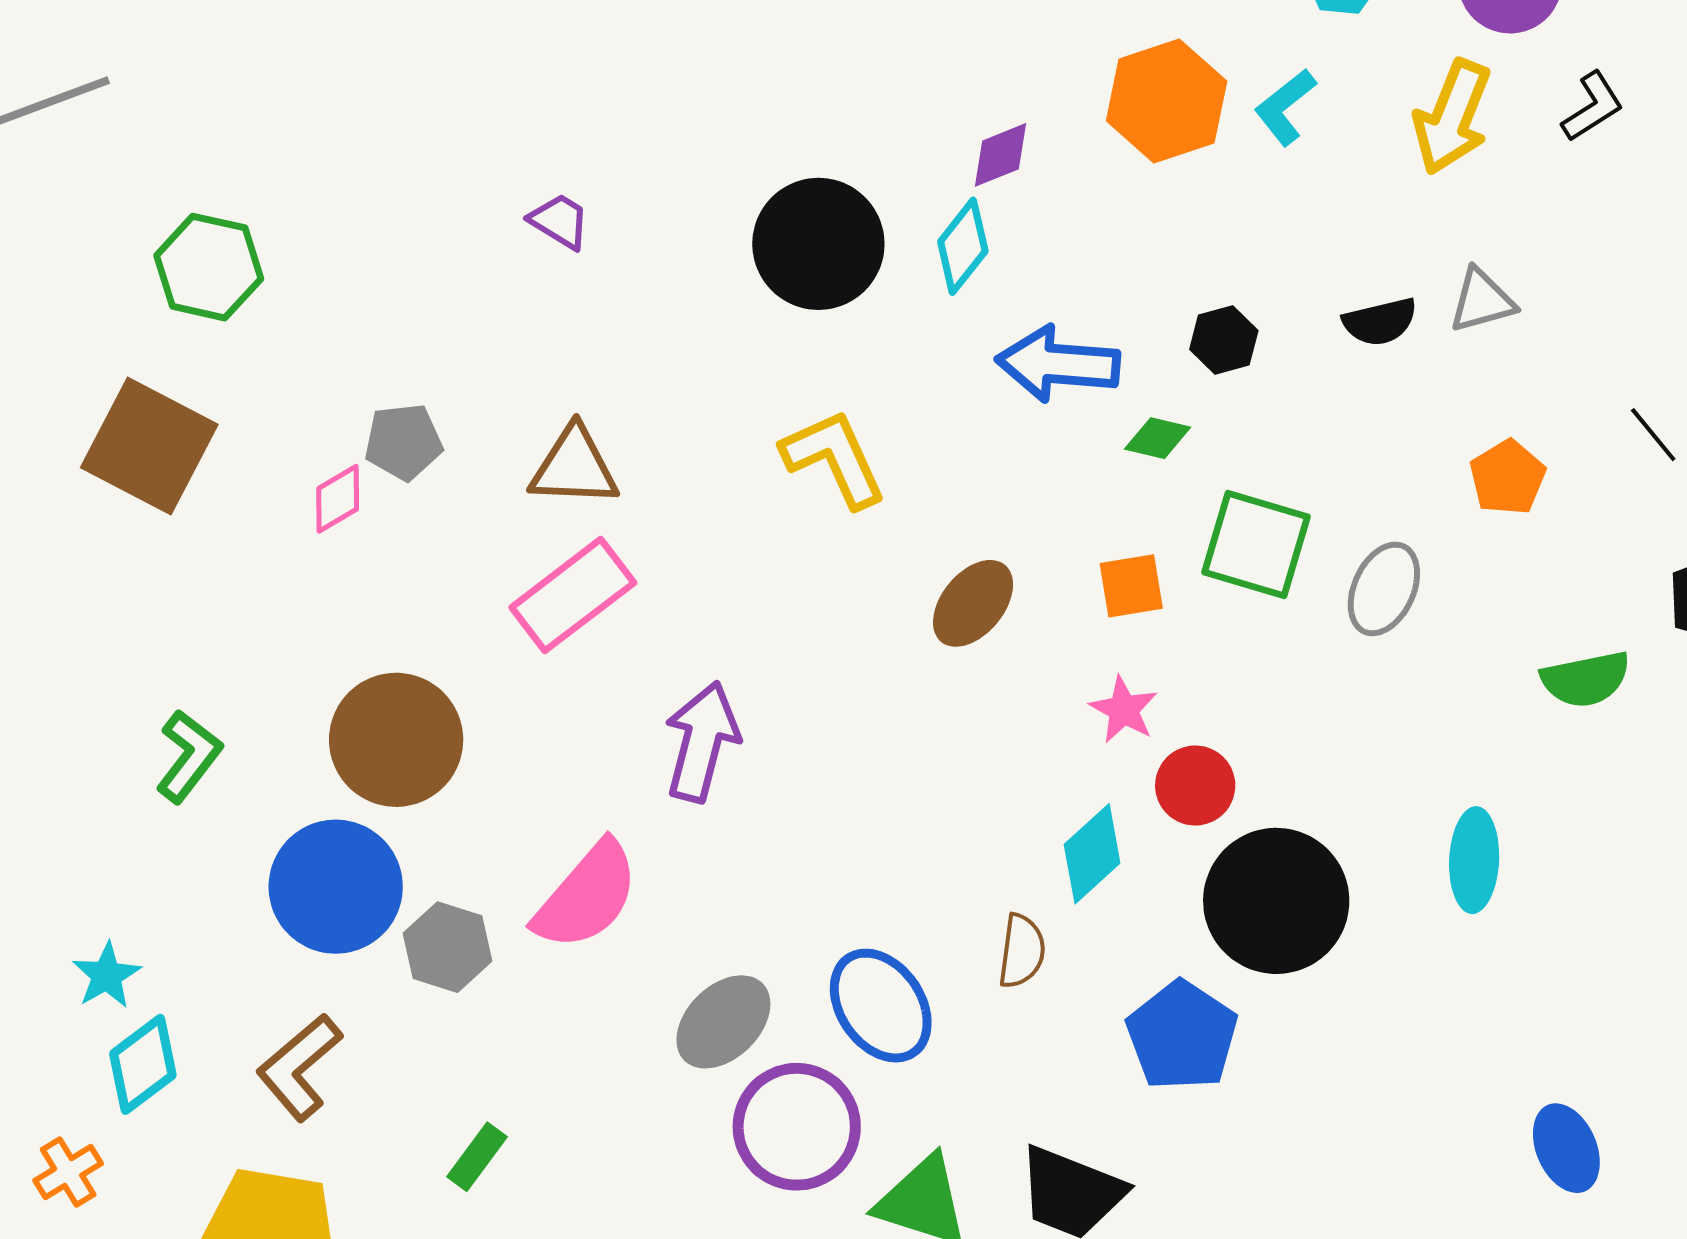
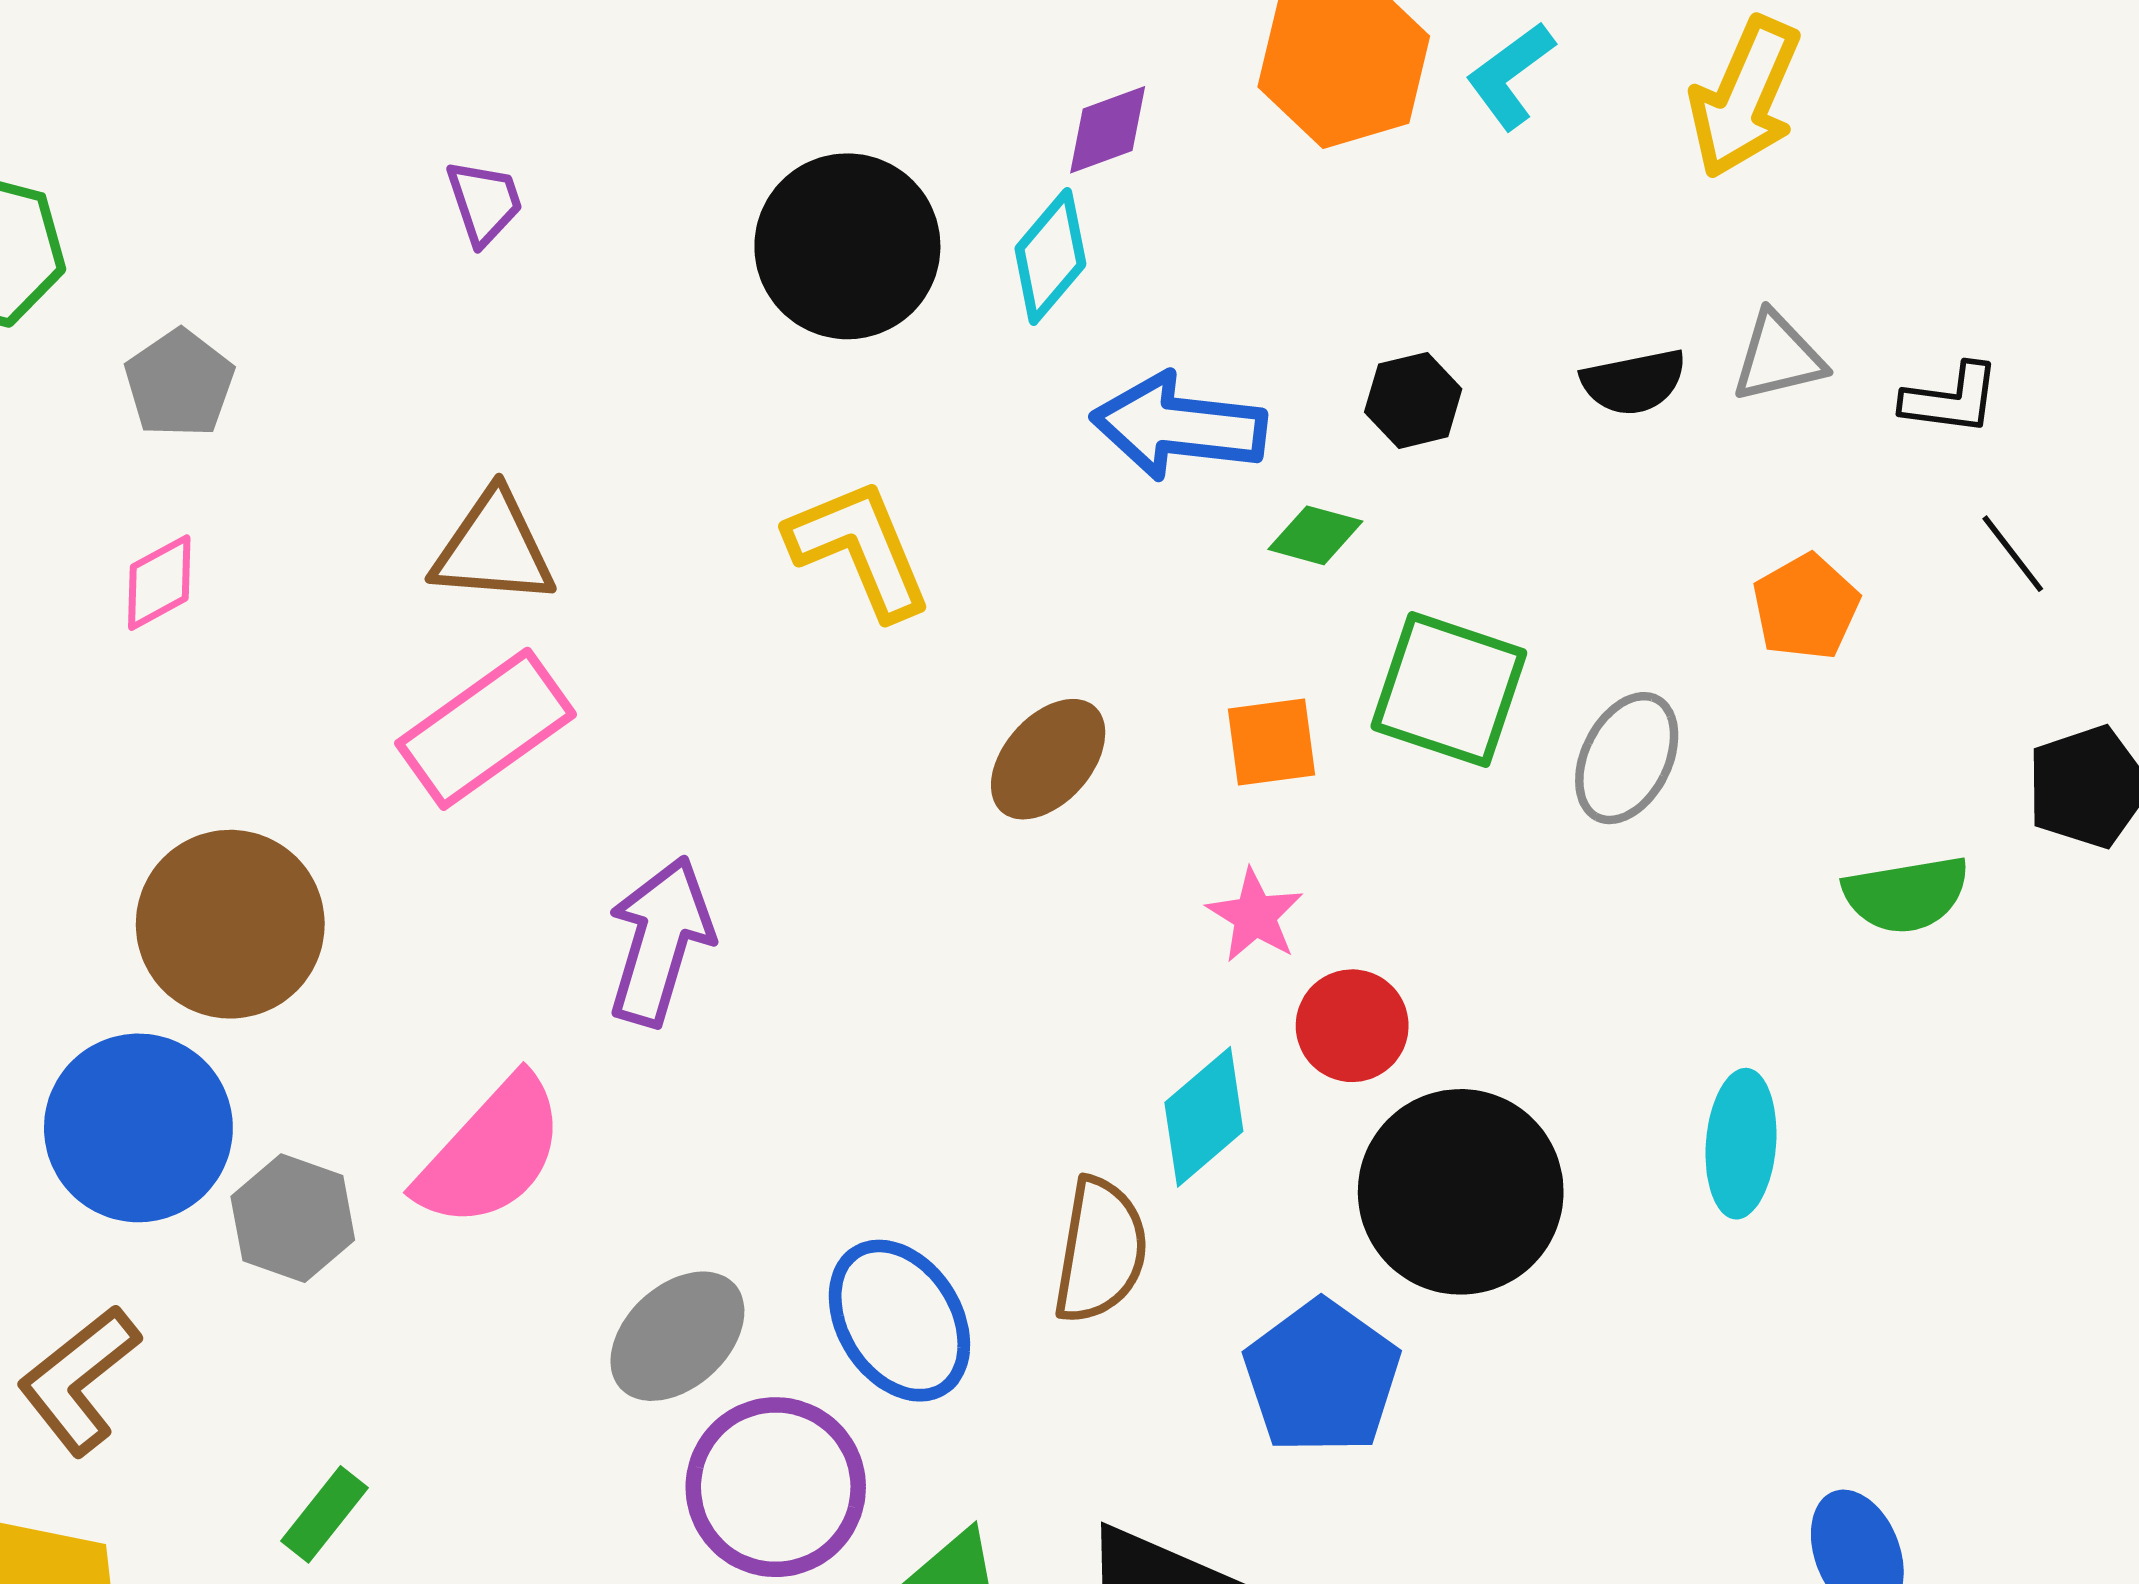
black L-shape: (1593, 107) -> (1951, 399), moved, turned 38
purple trapezoid: (560, 221) -> (484, 202), turned 38
gray pentagon: (403, 442) -> (179, 383), moved, turned -30
brown semicircle: (1022, 951) -> (1100, 1251), size x1.4

